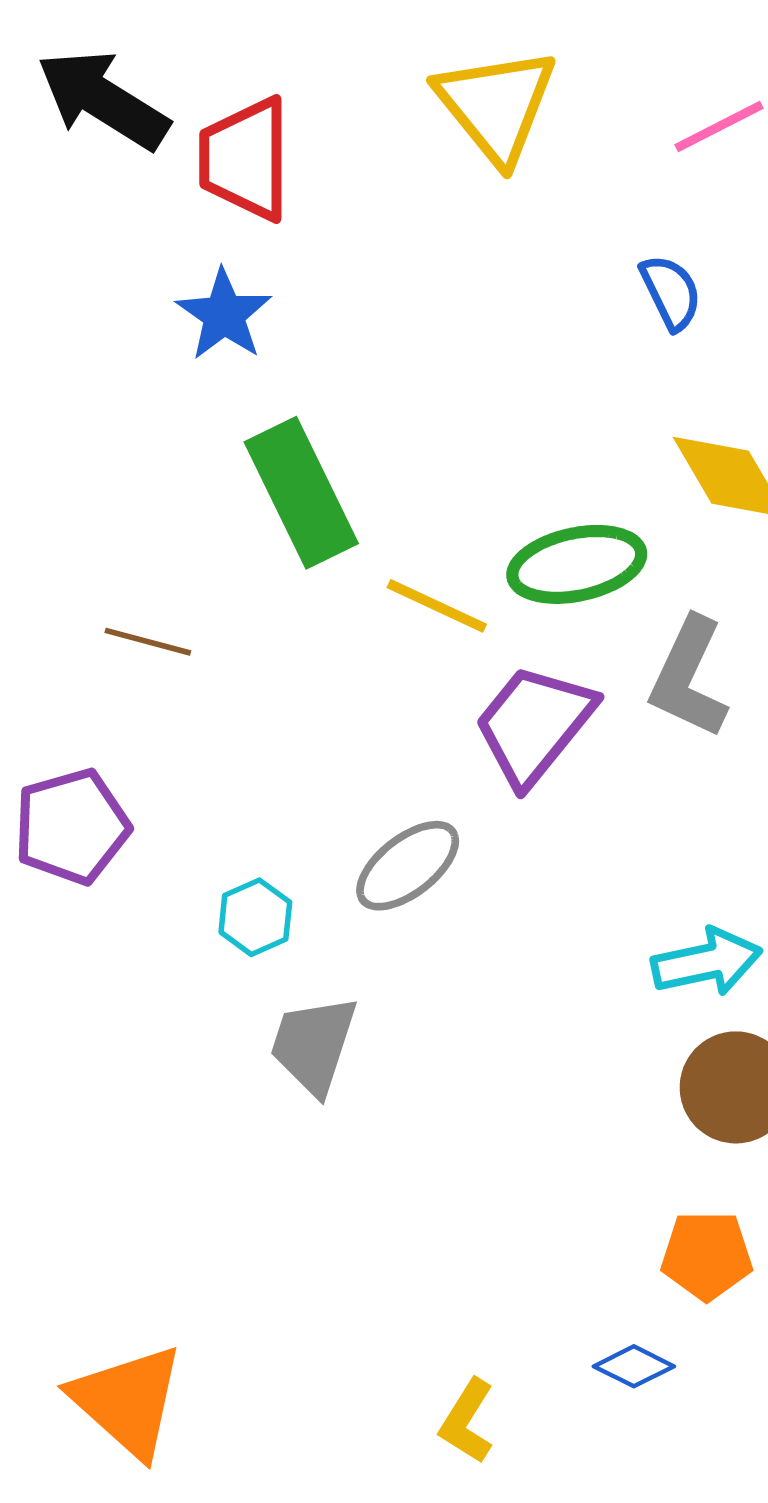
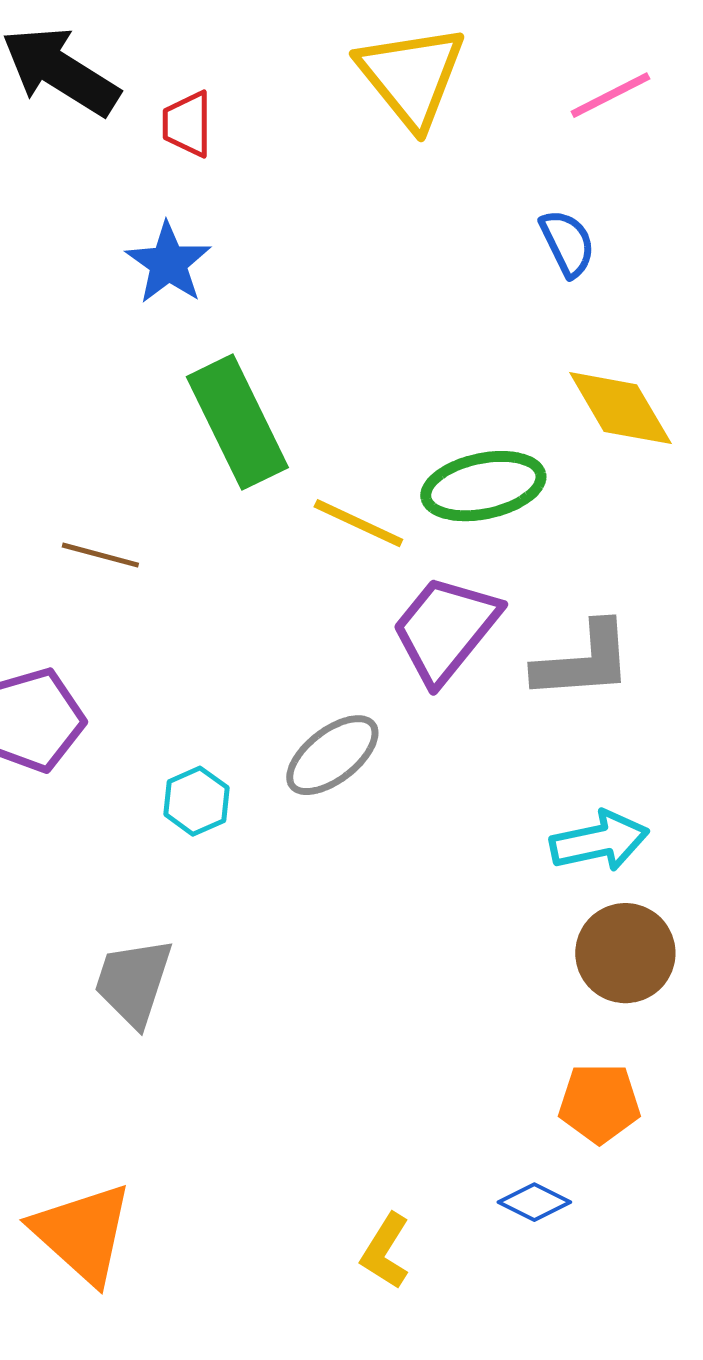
red trapezoid: (245, 159) -> (187, 124), size x0.6
gray L-shape: (689, 678) -> (583, 661), moved, turned -119
gray trapezoid: (314, 1045) -> (133, 982), moved

